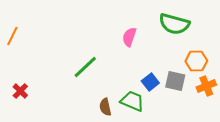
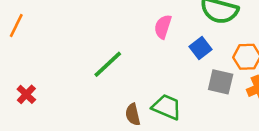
blue square: (150, 82) -> (200, 48), moved

